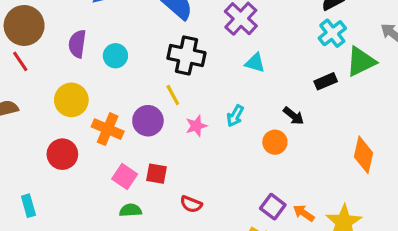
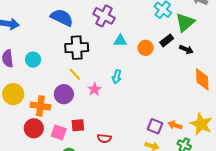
black arrow: (294, 116) -> (186, 49), moved
orange circle: (275, 142) -> (146, 48), moved
red circle: (62, 154) -> (34, 128), moved

